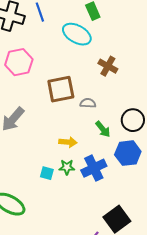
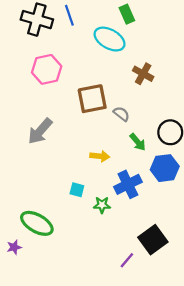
gray semicircle: (88, 103) -> (121, 114), turned 35
green star: (67, 167) -> (102, 205), moved

